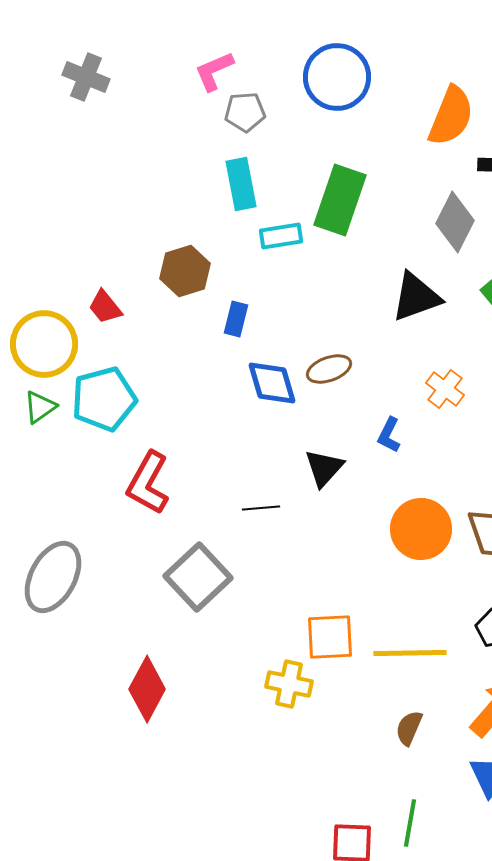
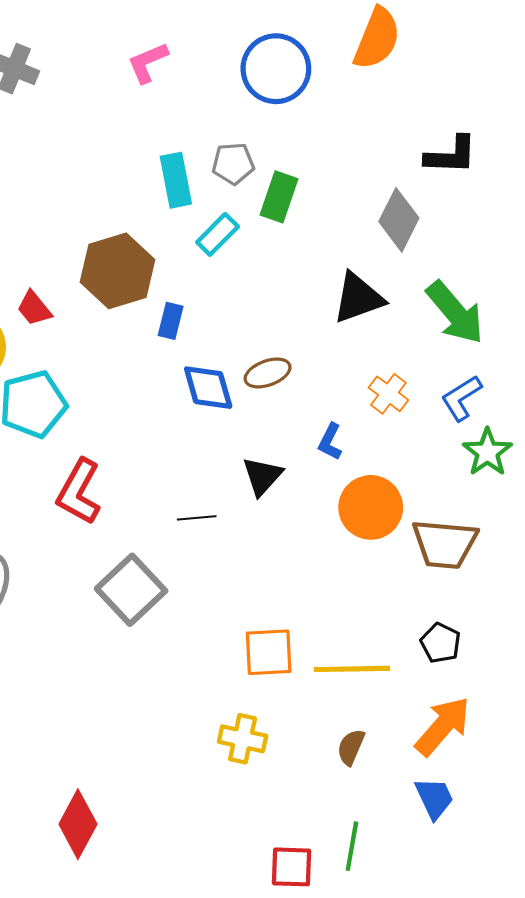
gray pentagon: (245, 112) -> (233, 164), moved
orange semicircle: (451, 116) -> (377, 38), moved
green rectangle: (340, 200) -> (279, 197), size x0.7
cyan rectangle: (281, 236) -> (218, 234), turned -36
brown hexagon: (185, 271) -> (117, 271), size x1.4
orange circle: (421, 529) -> (371, 507), moved
yellow cross: (289, 684) -> (243, 739), moved
red diamond: (147, 689) -> (78, 824), moved

